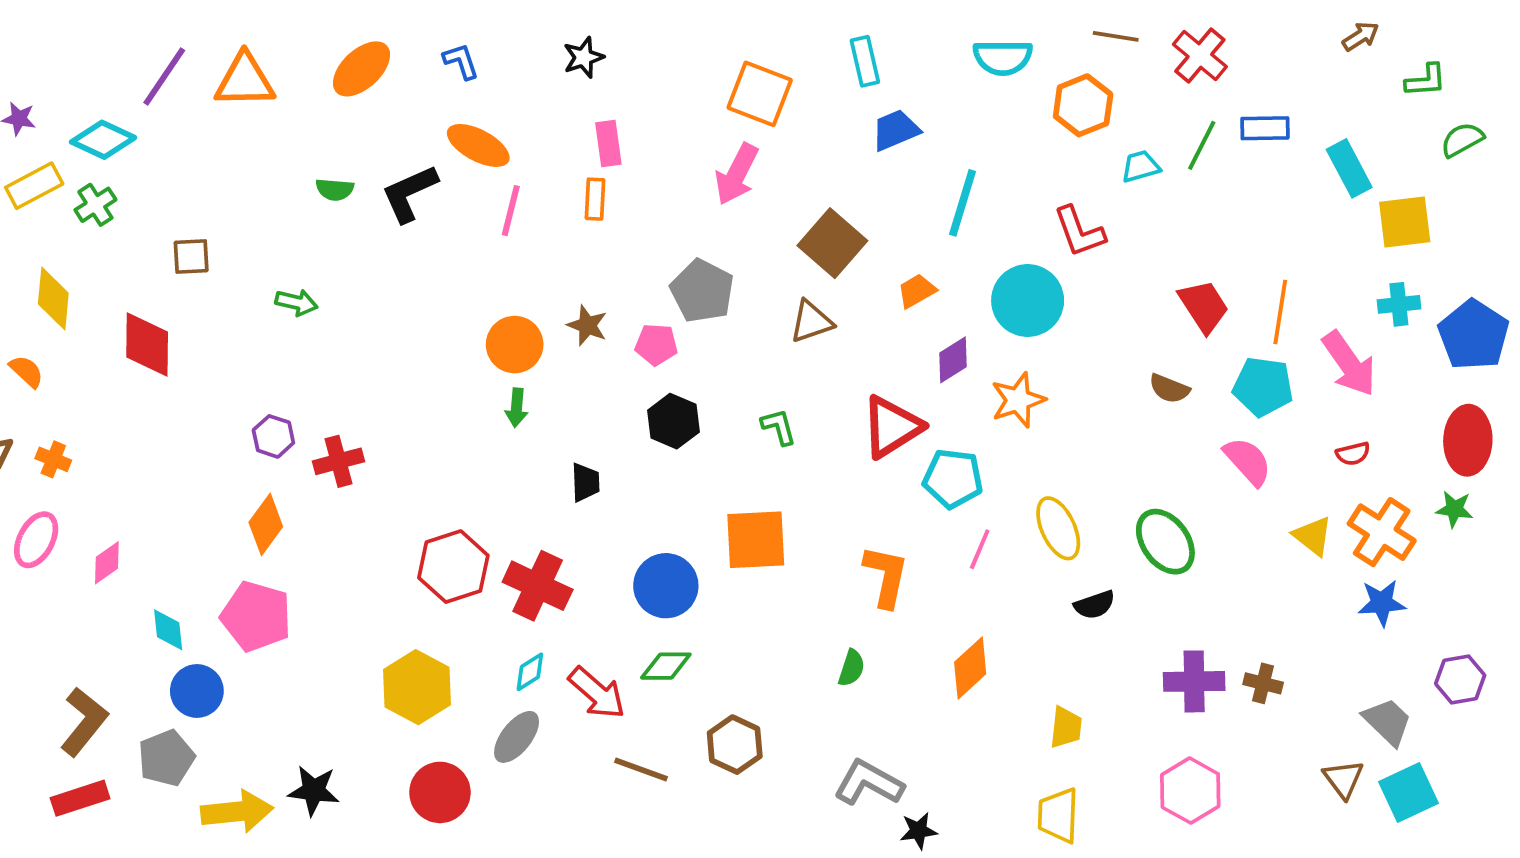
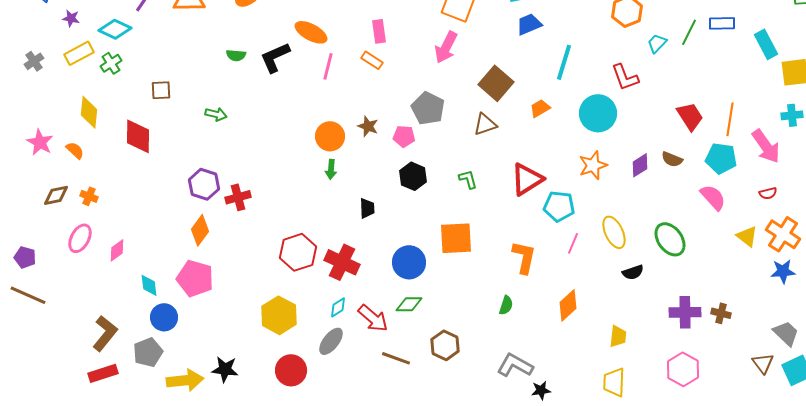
cyan trapezoid: (1141, 167) -> (657, 43), turned -30
orange rectangle: (595, 199) -> (372, 60), turned -60
purple diamond: (953, 360) -> (640, 165), moved
purple hexagon: (273, 436) -> (204, 184), size x1.4

